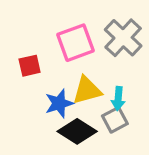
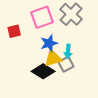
yellow triangle: (87, 90) -> (53, 58), moved
blue star: (59, 103) -> (49, 43), moved

